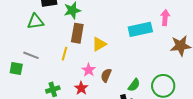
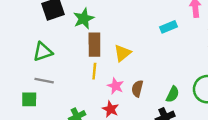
green triangle: (35, 22) -> (43, 52), moved
cyan rectangle: (140, 29) -> (168, 27), size x0.6
yellow line: (65, 54) -> (94, 71), moved

